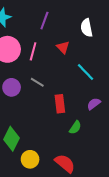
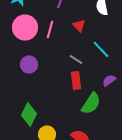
gray line: (37, 82) -> (76, 59), moved
green semicircle: (75, 127) -> (91, 103), size x1.6

